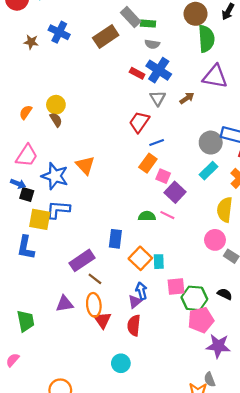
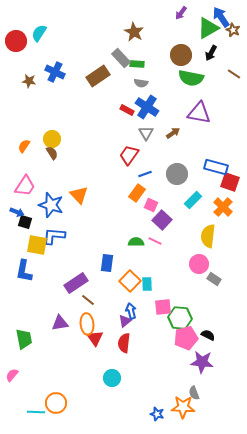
green semicircle: (206, 39) -> (191, 78), turned 105
gray circle: (211, 143) -> (177, 174), moved
black semicircle: (225, 294) -> (208, 335), moved

